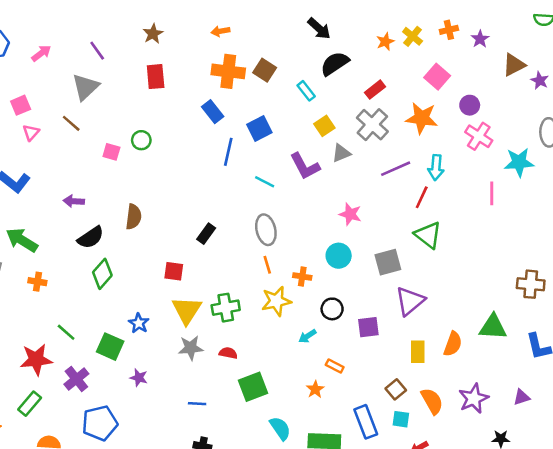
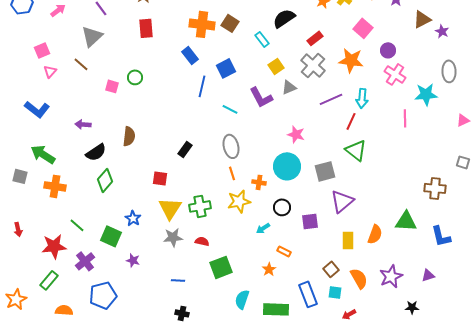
cyan circle: (339, 256) -> (287, 166), size x1.4
orange cross: (37, 282) -> (55, 186), size x1.5
cyan semicircle: (280, 428) -> (242, 299), turned -126

